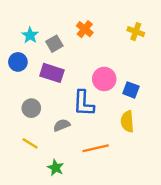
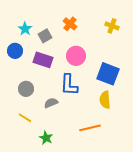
pink circle: (104, 79) -> (76, 56), moved
blue square: (131, 90) -> (108, 74), size x1.6
orange line: (96, 148) -> (90, 128), moved

